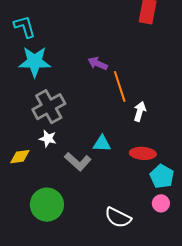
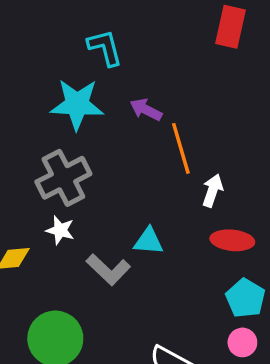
cyan L-shape: (25, 27) -> (105, 48), moved
cyan star: (35, 62) -> (77, 104), moved
red ellipse: (143, 153) -> (232, 240), moved

